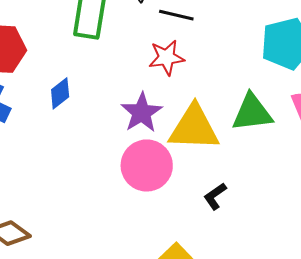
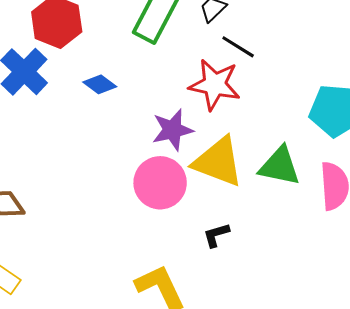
red star: (166, 57) -> (215, 85), size x1.4
blue diamond: (60, 93) -> (100, 84), turned 56

